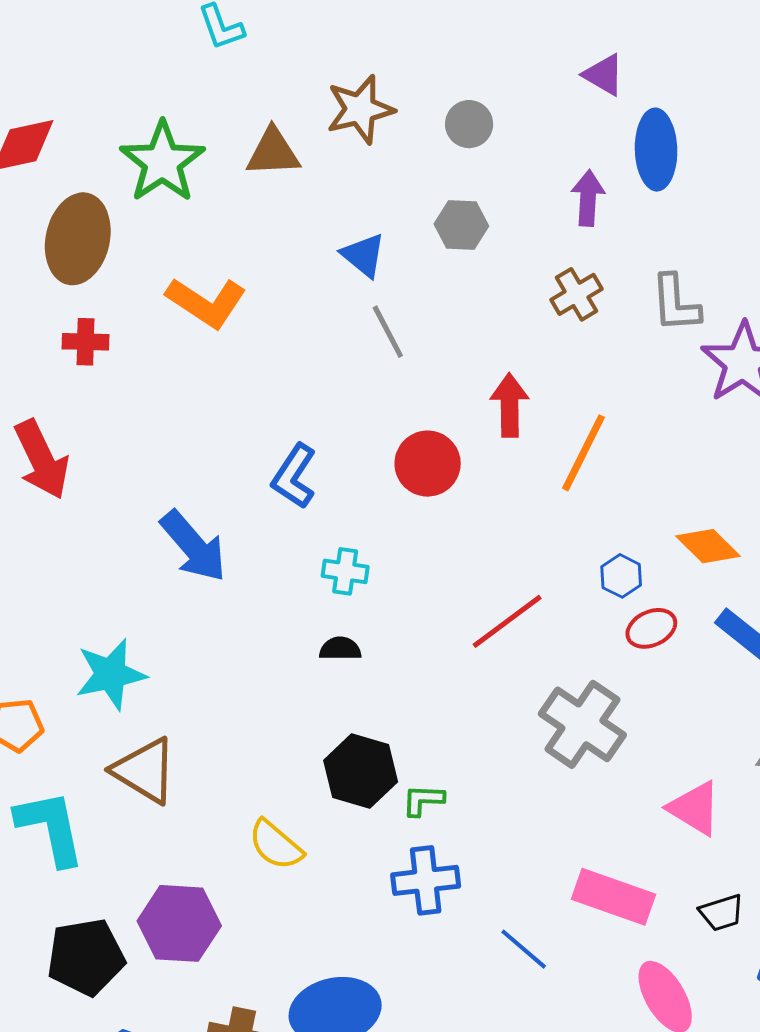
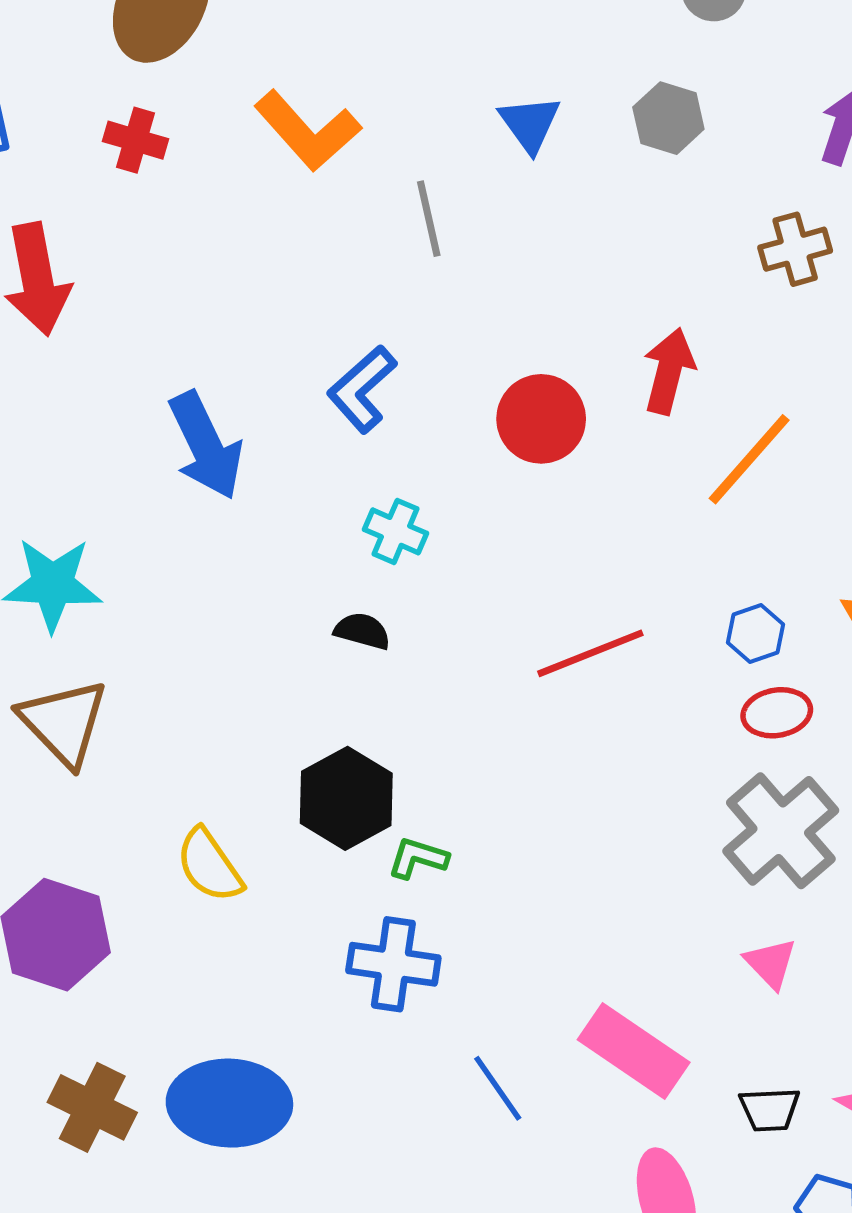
gray line: (388, 332) -> (429, 219), moved
gray cross: (582, 724) -> (781, 831), moved
pink triangle: (695, 808) -> (771, 963), size x0.7

